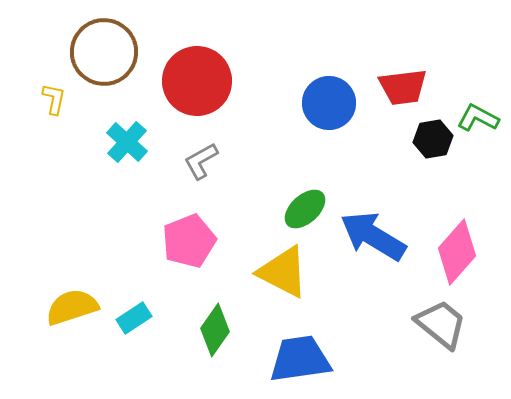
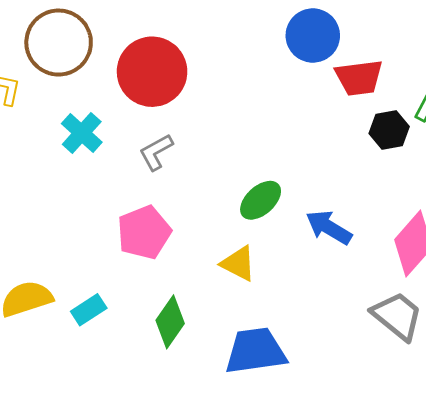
blue circle: (329, 103) -> (313, 35), moved
blue arrow: (373, 236) -> (329, 227), size x0.7
yellow triangle: (283, 272) -> (238, 264), size x0.7

